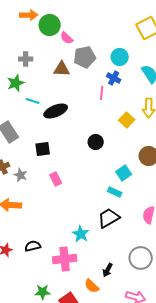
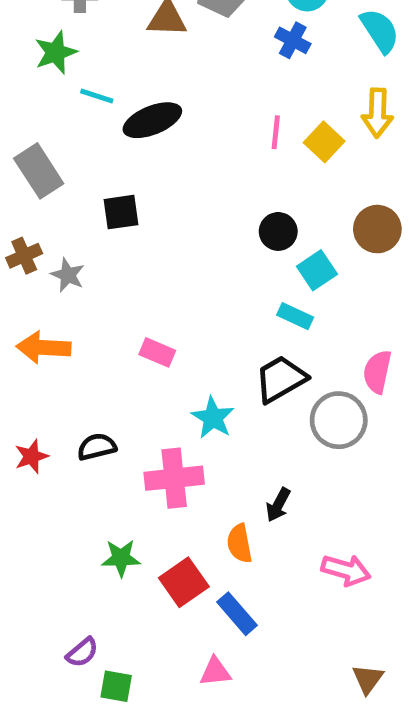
pink line: (102, 93) -> (276, 132), moved
black circle: (96, 142) -> (278, 231), moved
pink rectangle: (56, 179) -> (157, 352), moved, turned -40
gray circle: (141, 258) -> (339, 420), moved
orange semicircle: (92, 286) -> (239, 544), turned 35

